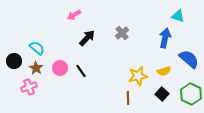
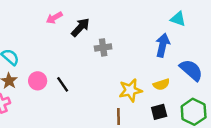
gray cross: (122, 33) -> (103, 47), moved, turned 32
black arrow: (87, 38) -> (80, 27), moved
black square: (162, 94) -> (159, 112), turned 32

